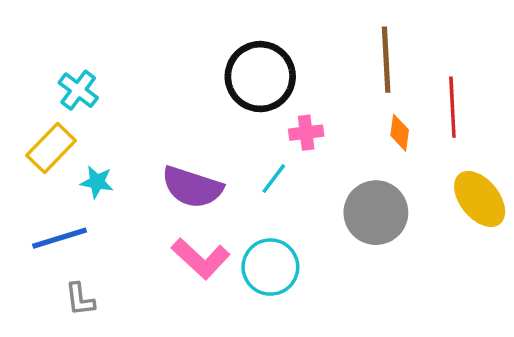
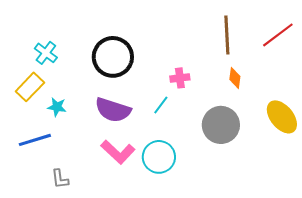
black circle: (260, 77) -> (113, 57), moved
red line: (452, 107) -> (278, 35), moved, turned 56
gray L-shape: (80, 299) -> (60, 179), moved

